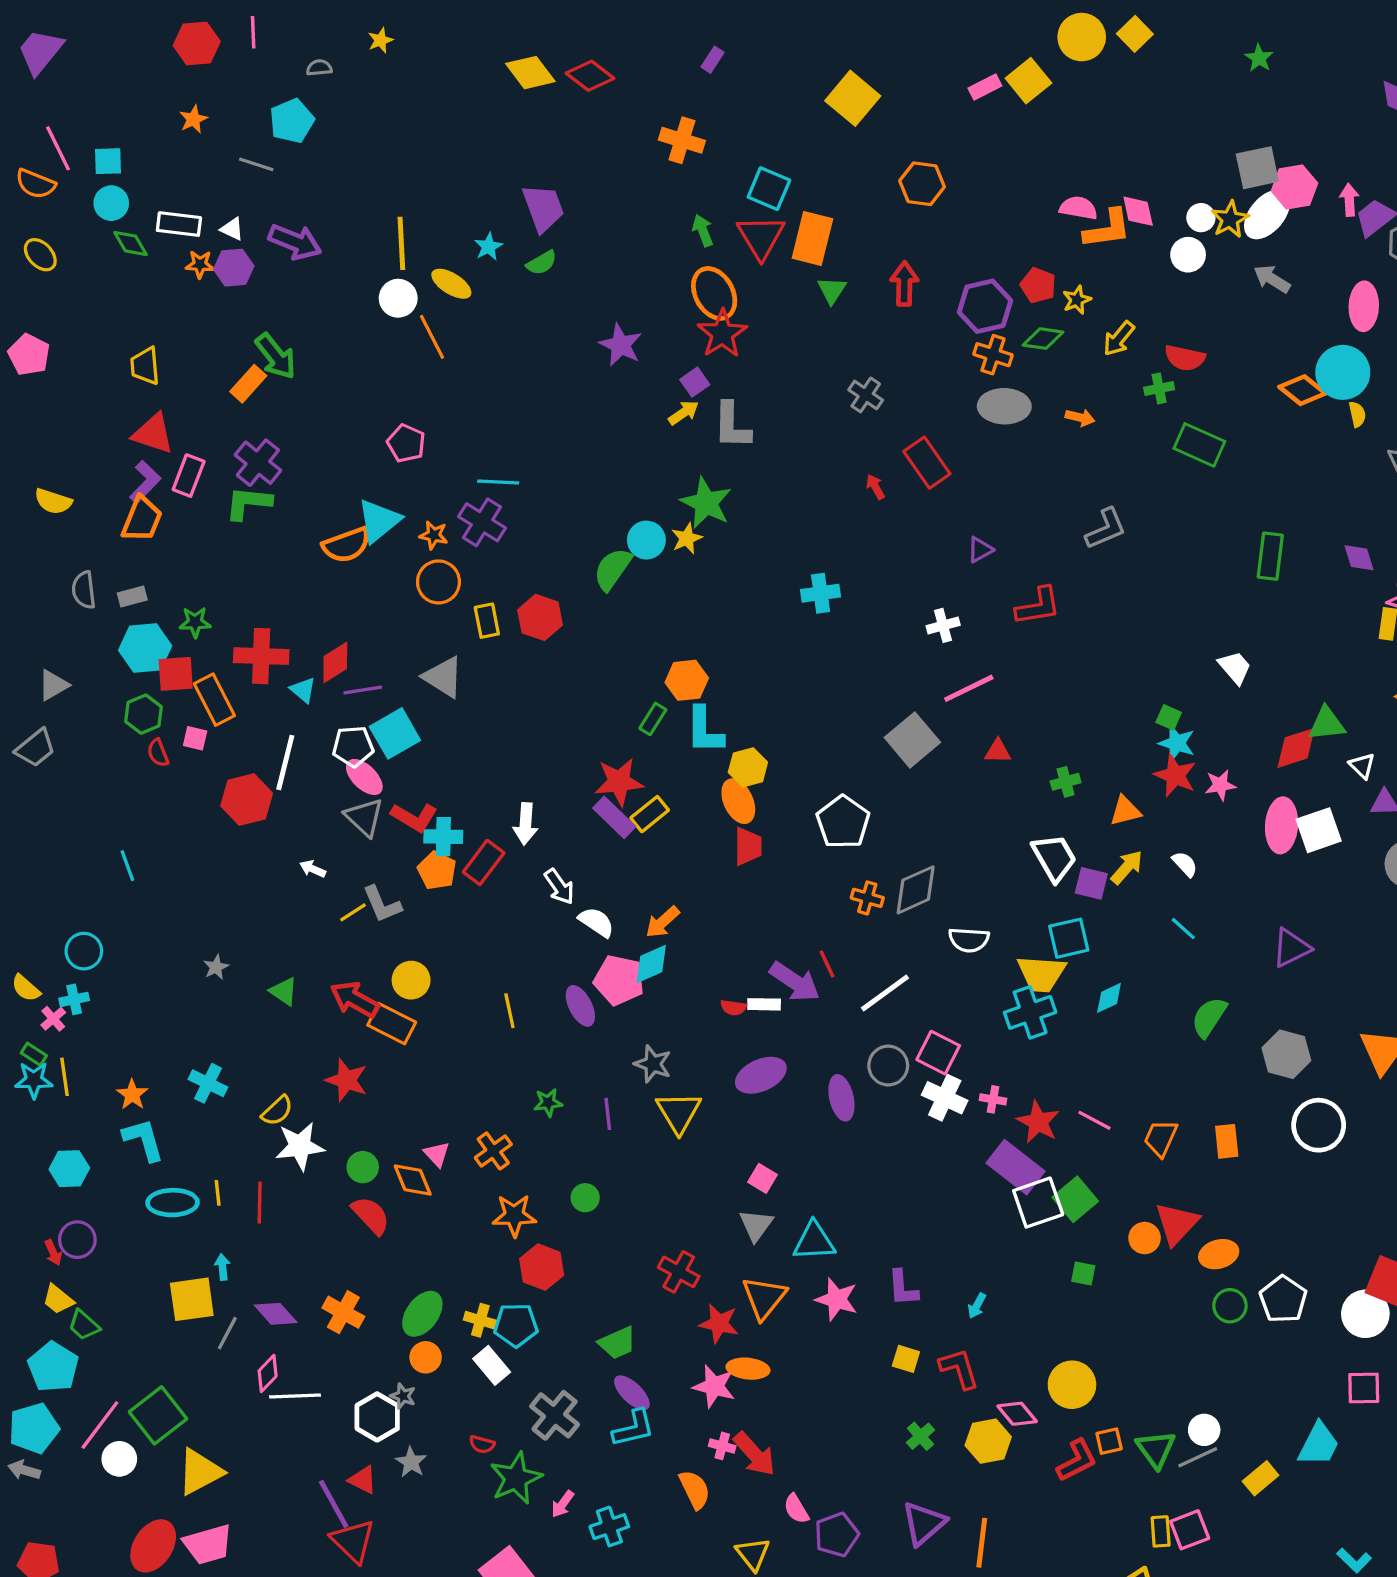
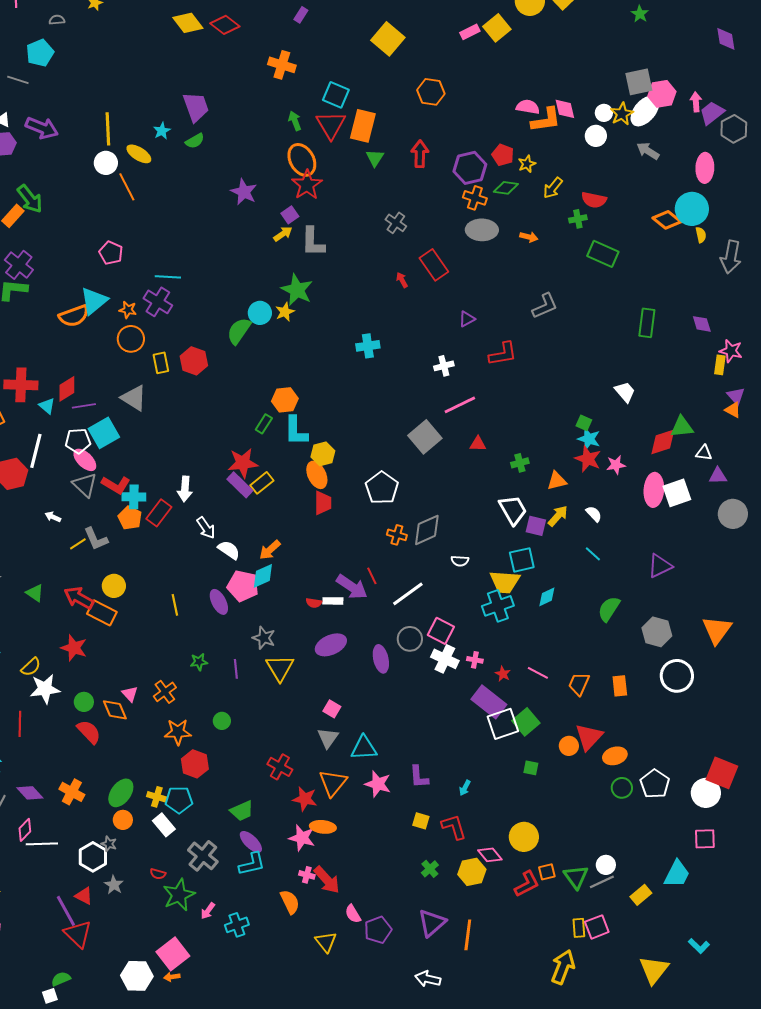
white triangle: (1362, 766) -> (704, 453), turned -36
white semicircle: (969, 940) -> (460, 561), size x0.7
red star: (1038, 1122) -> (503, 674), size x0.6

